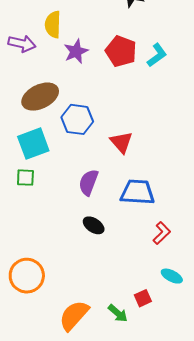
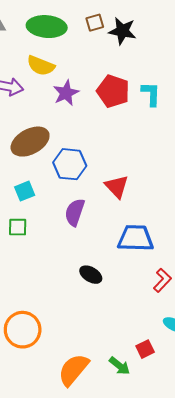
yellow semicircle: (53, 24) -> (41, 66), turned -68
cyan L-shape: (157, 55) -> (151, 94), turned -50
cyan square: (33, 144) -> (25, 191), size x0.6
purple semicircle: (88, 182) -> (75, 212), moved

